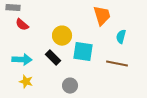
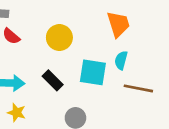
yellow circle: (62, 36) -> (59, 38), moved
cyan semicircle: (121, 37) -> (121, 60), moved

